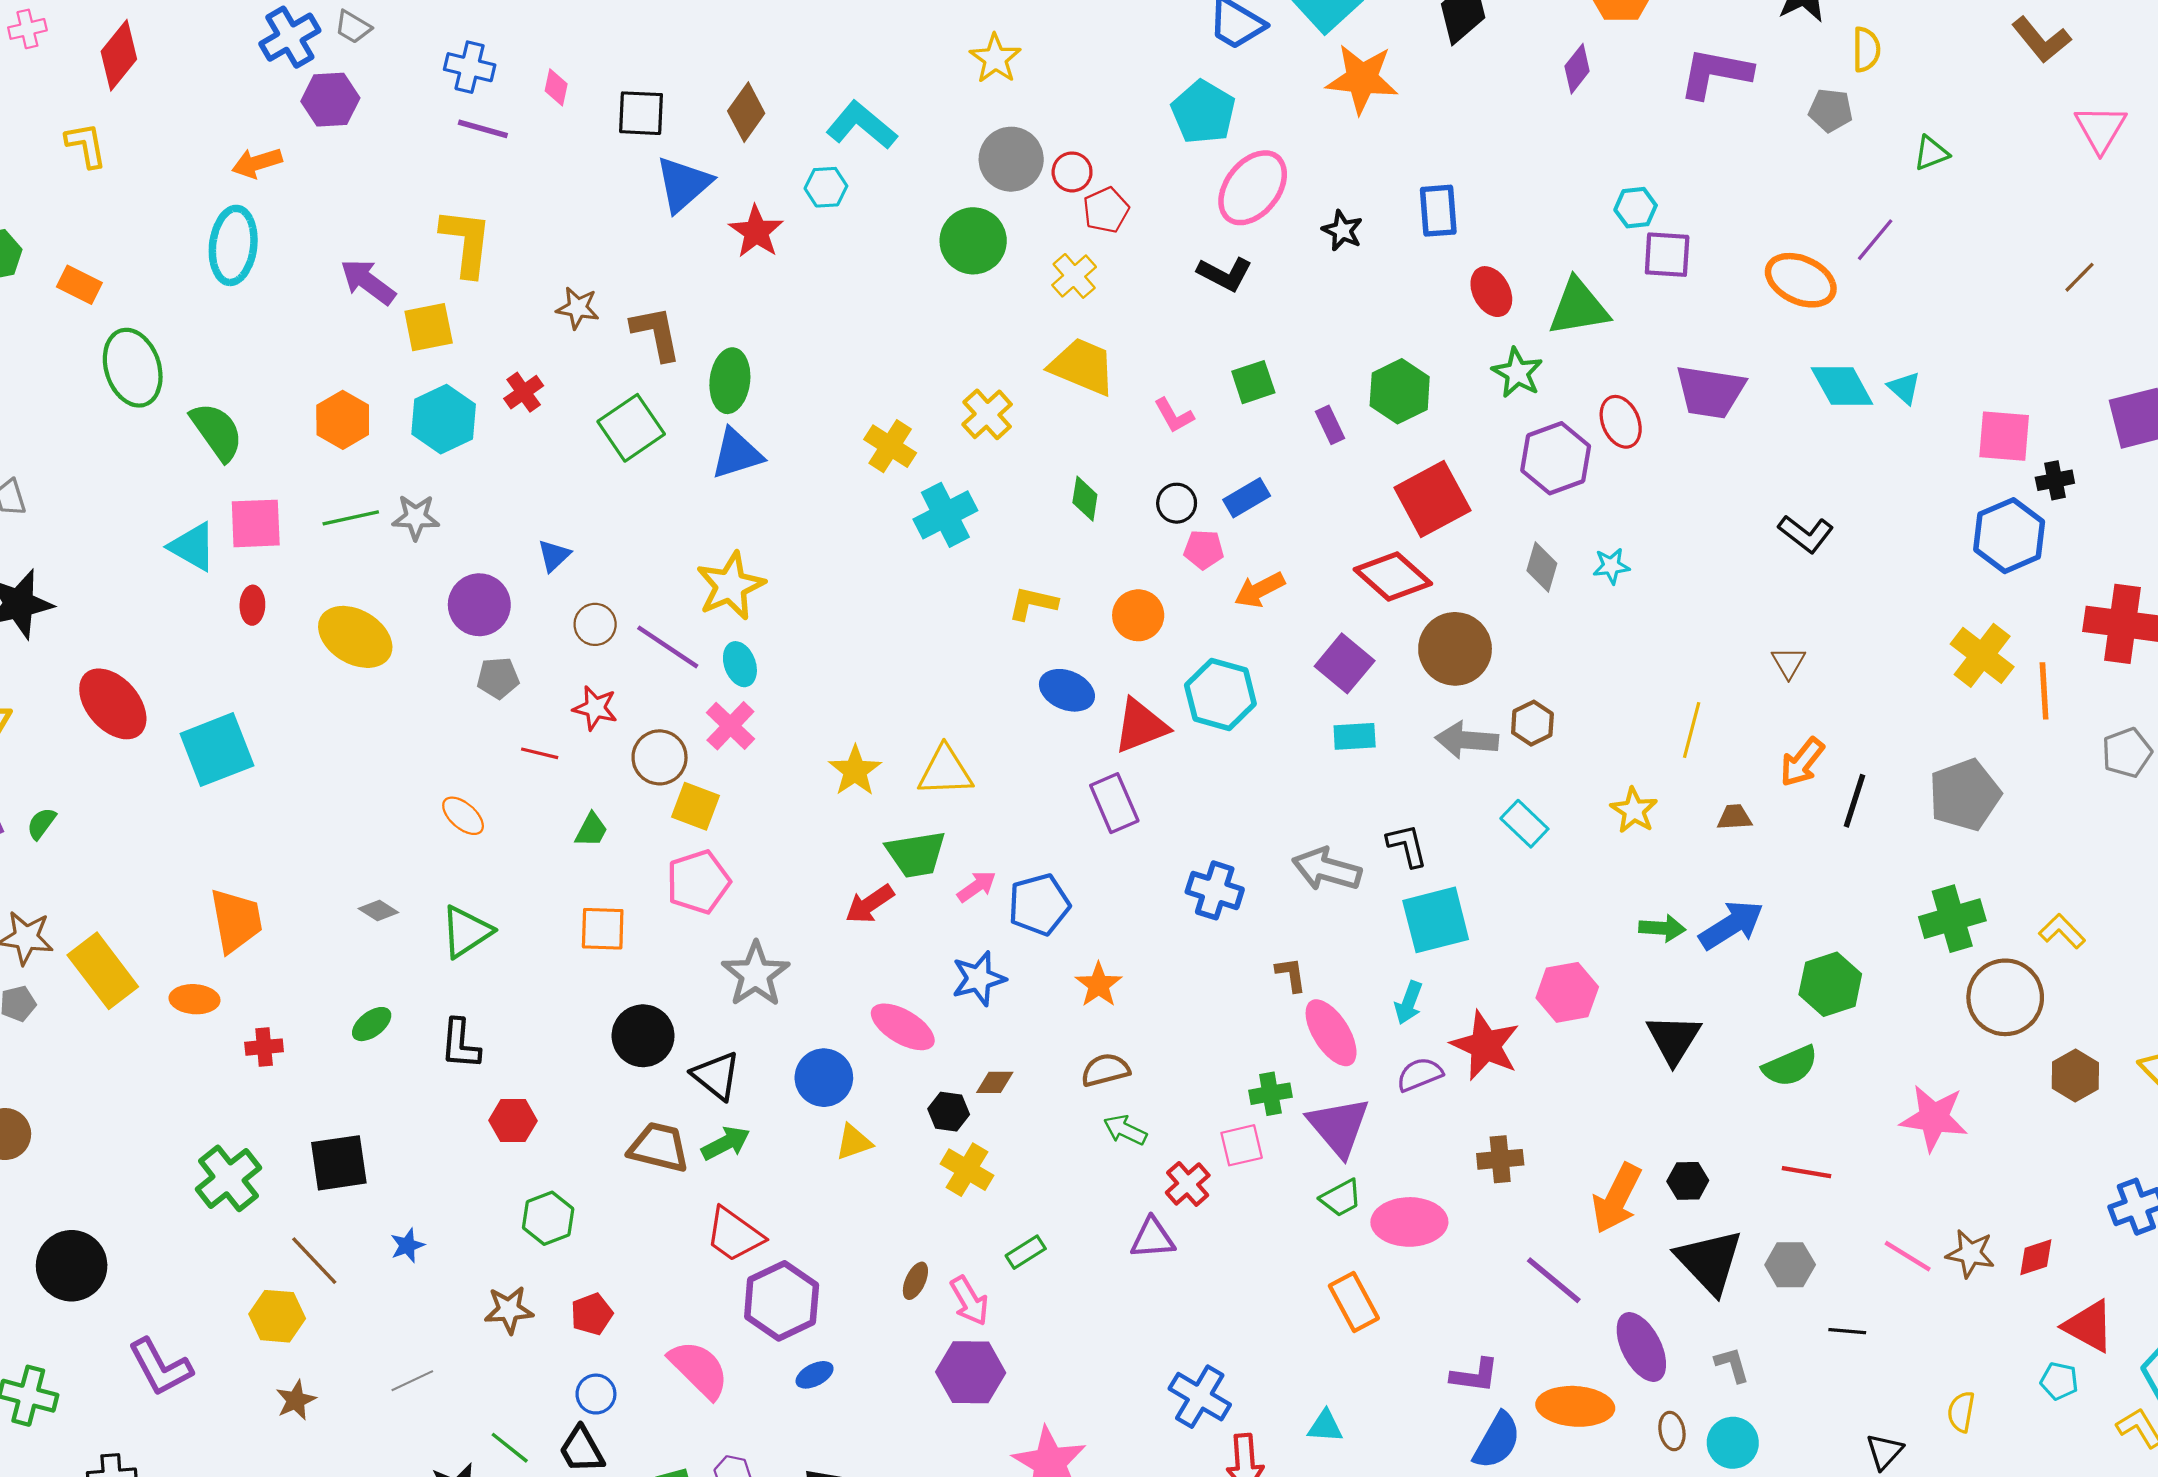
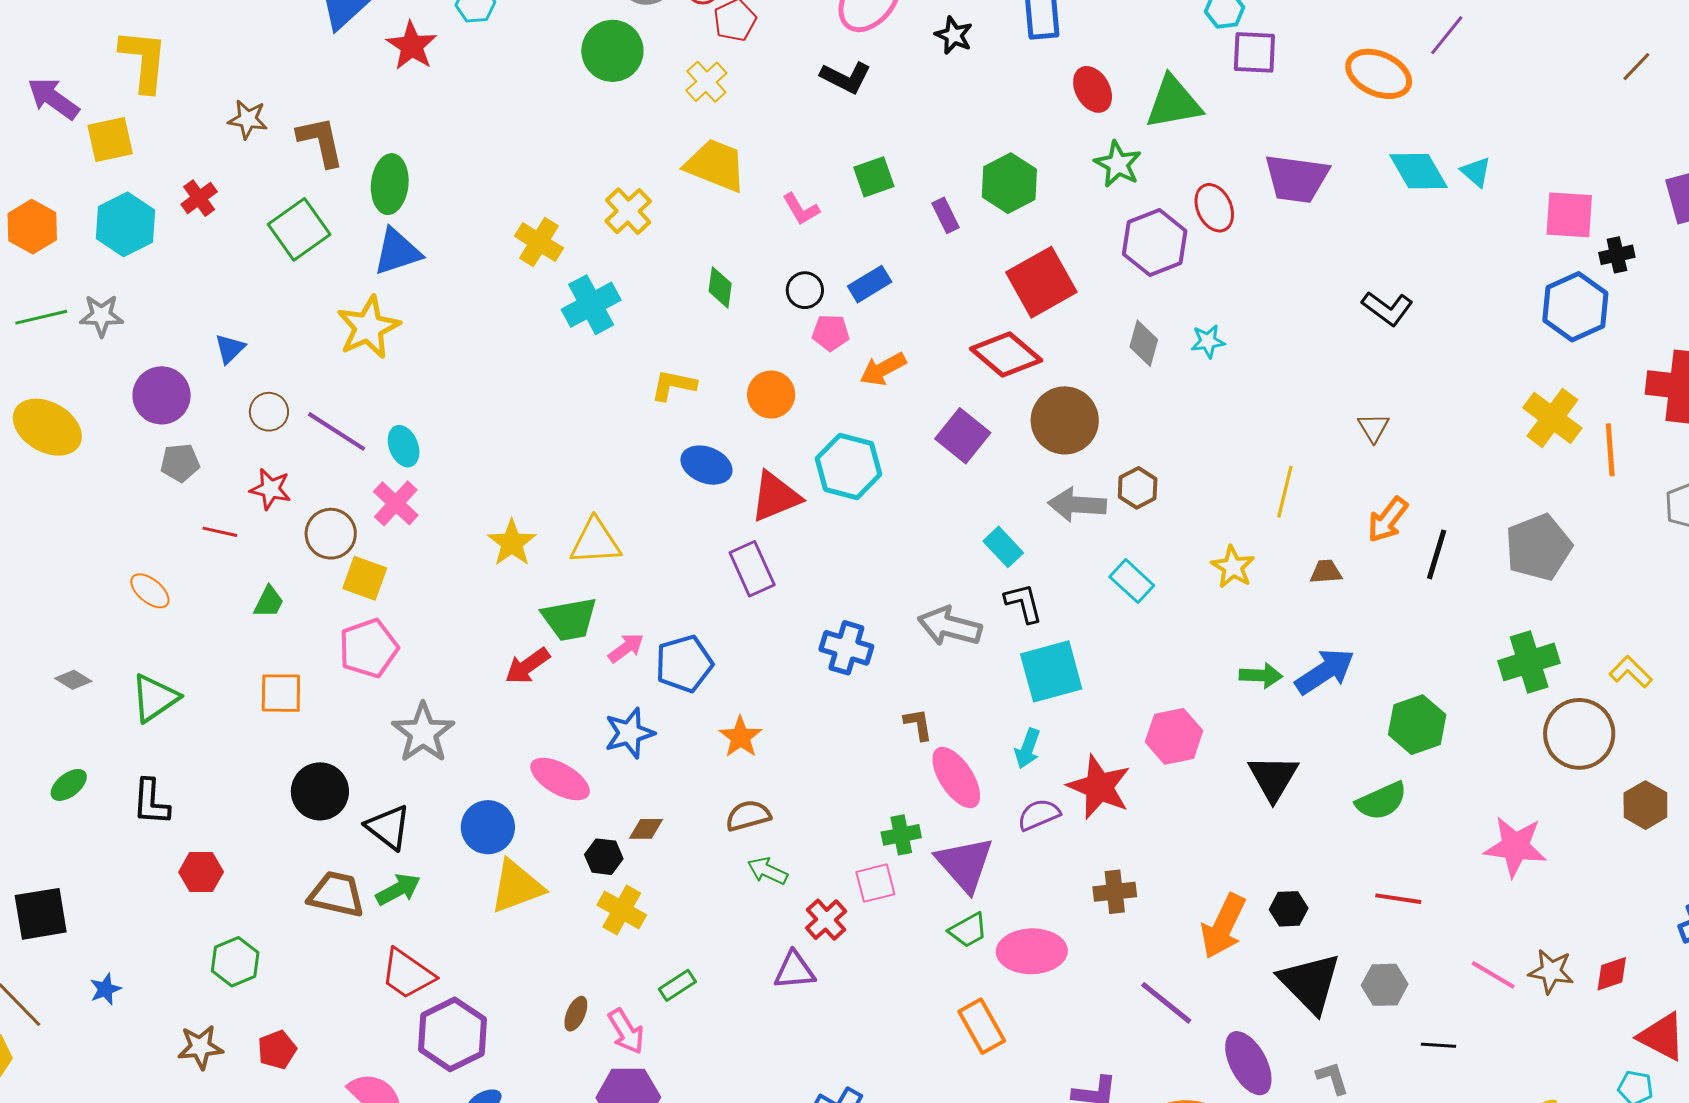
yellow star: (730, 586) -> (368, 327), moved
cyan rectangle: (1355, 736) -> (1003, 547), moved, turned 51
yellow triangle: (854, 1142) -> (517, 886), size x1.6

